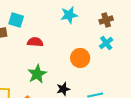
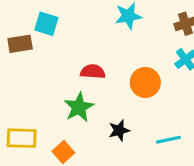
red semicircle: (35, 42) -> (93, 72), moved

